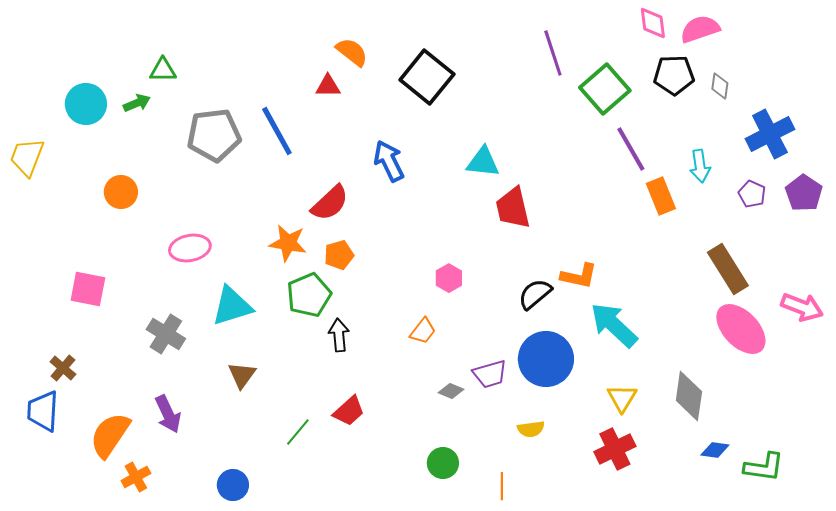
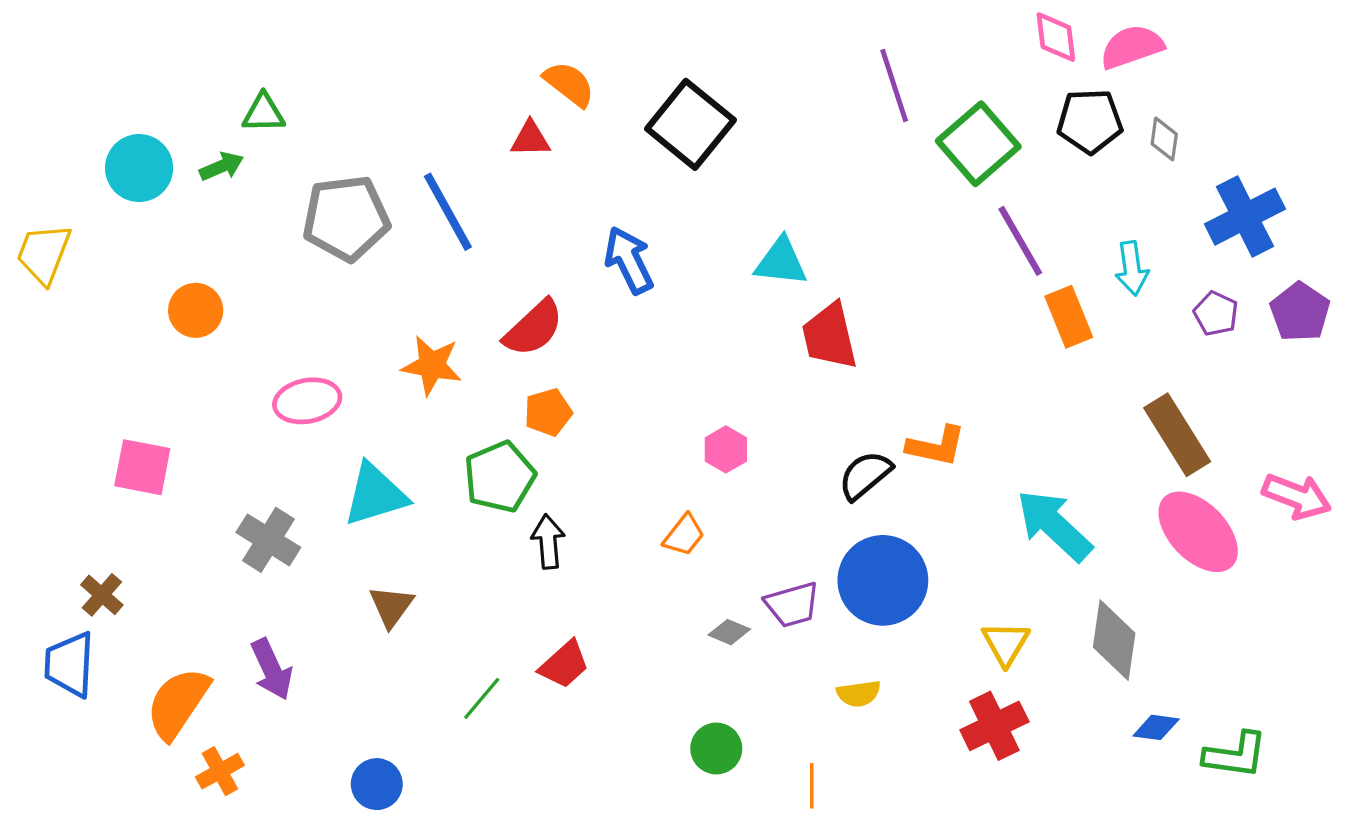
orange star: (288, 243) -> (432, 365), moved
cyan arrow: (614, 325) -> (1054, 525), moved

